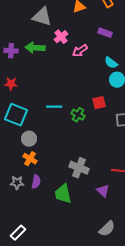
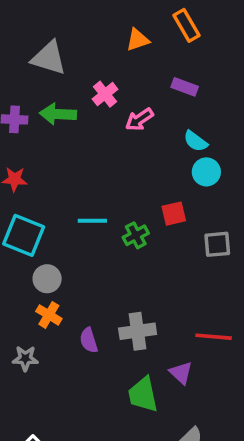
gray triangle: (42, 17) -> (49, 58), moved
green cross: (78, 115) -> (136, 235), turned 32
gray cross: (79, 168) -> (138, 331), turned -30
purple semicircle: (36, 182) -> (89, 340), moved, turned 152
green trapezoid: (63, 194) -> (143, 395), moved

